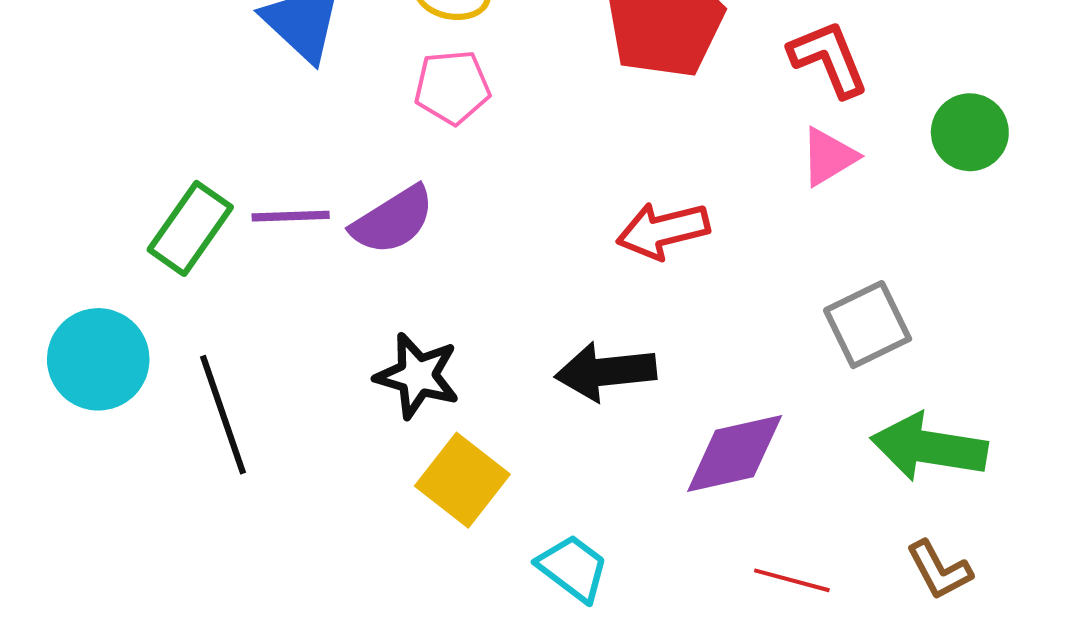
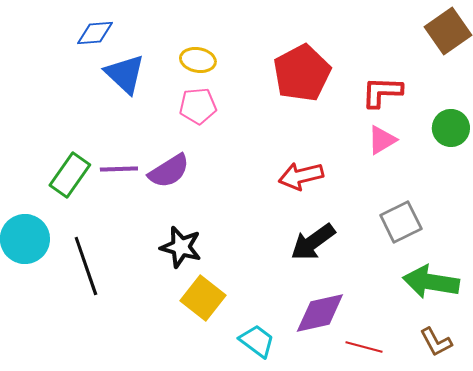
red L-shape: (829, 59) -> (382, 92), turned -66
black arrow: (606, 372) -> (313, 242), moved, turned -30
purple diamond: (735, 453) -> (320, 313), moved

